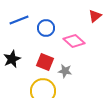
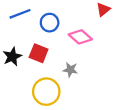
red square: (45, 62) -> (39, 53), moved

